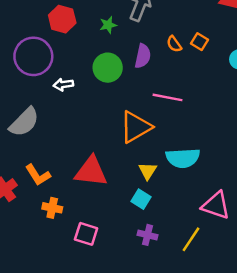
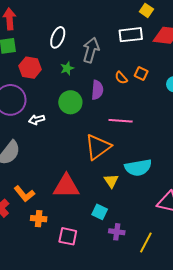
cyan square: (141, 199) -> (100, 212), moved
yellow line: (191, 239) -> (146, 242), moved

